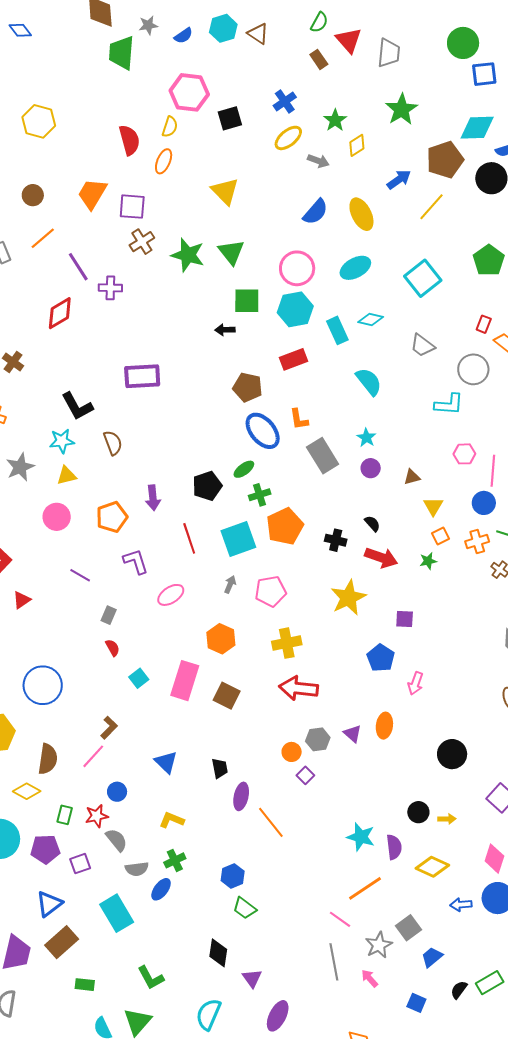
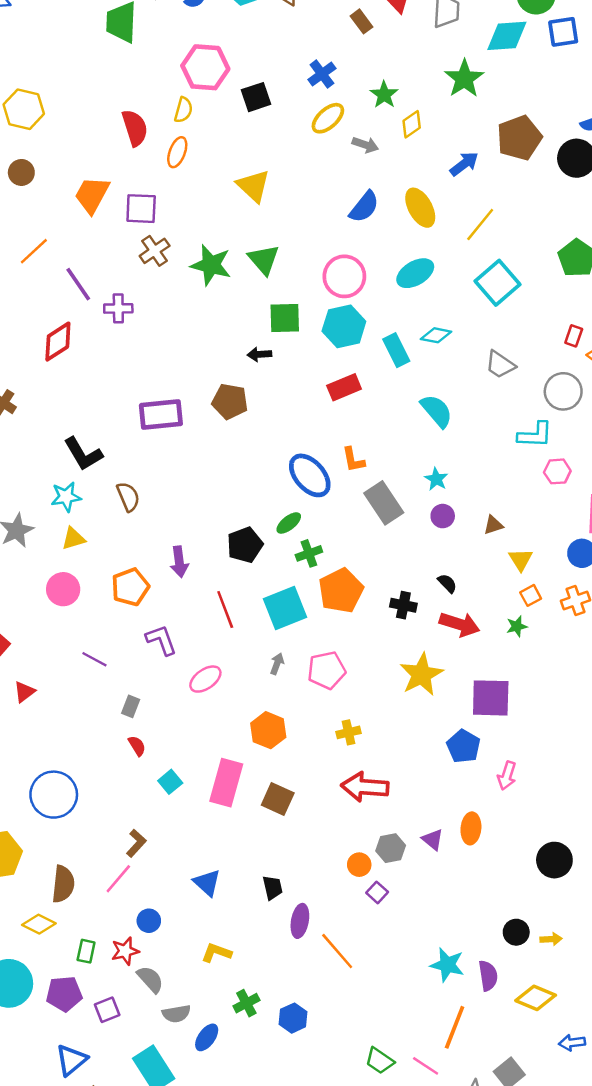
cyan diamond: (477, 128) -> (507, 36), moved
brown circle: (33, 195) -> (21, 172), moved
yellow line: (431, 207) -> (480, 225), moved
brown pentagon: (248, 387) -> (230, 401), moved
pink hexagon: (464, 454) -> (557, 471), moved
purple square: (405, 619) -> (491, 698), size x1.8
yellow cross: (287, 643) -> (349, 732), size x0.7
green cross: (175, 860) -> (246, 1003), moved
orange line: (365, 888) -> (455, 1027), turned -33
green trapezoid: (245, 908) -> (380, 1061), moved

